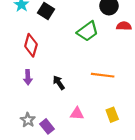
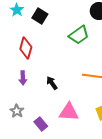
pink triangle: (77, 114) -> (69, 112), size x1.5
gray star: (28, 120) -> (17, 111), moved

